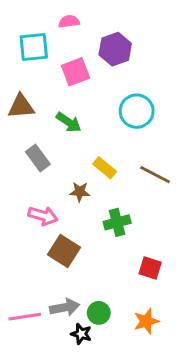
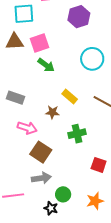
pink square: (75, 72) -> (39, 43), moved
brown triangle: (21, 106) -> (14, 42), moved
gray rectangle: (38, 158) -> (16, 98), moved, turned -36
gray arrow: (65, 307) -> (41, 178), moved

